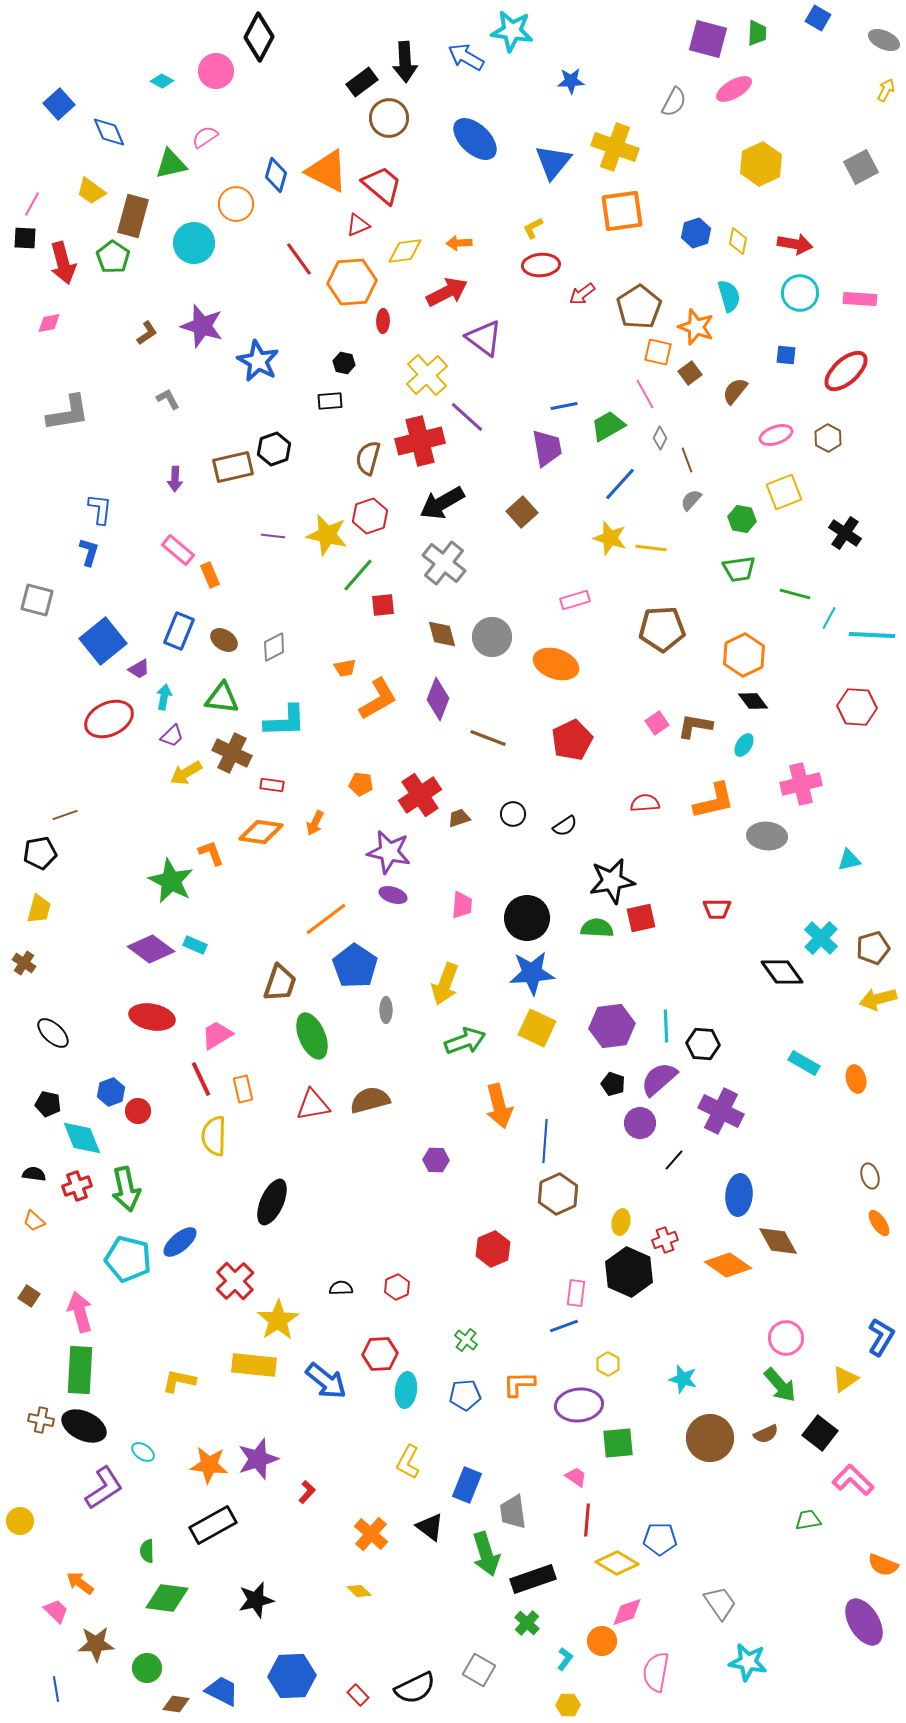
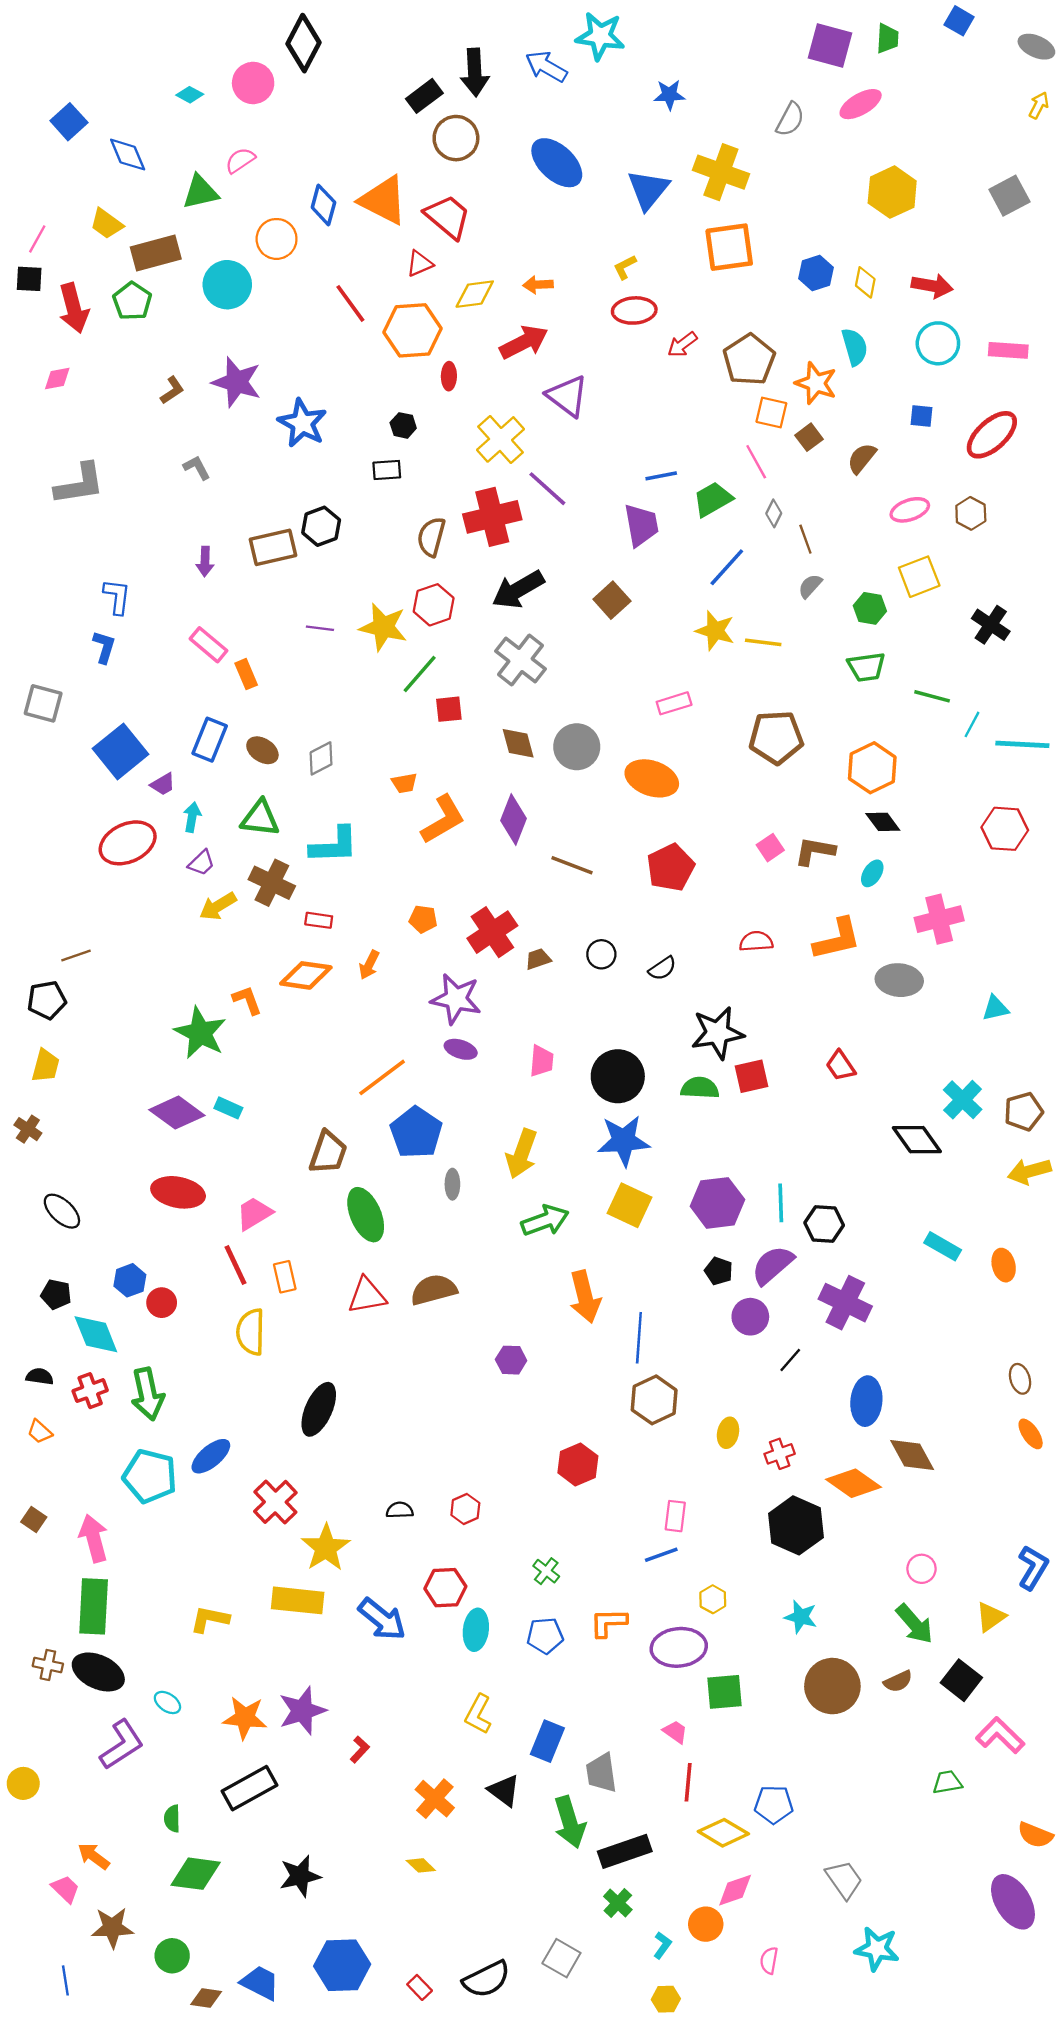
brown rectangle: (133, 216) -> (156, 253), turned 60
red trapezoid: (717, 909) -> (841, 1066), turned 56
black hexagon: (629, 1272) -> (796, 1525), moved
pink circle: (786, 1338) -> (922, 1569), size x0.7
pink semicircle: (656, 1672) -> (769, 1960), size x0.6

